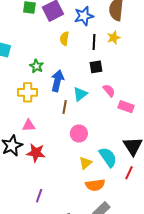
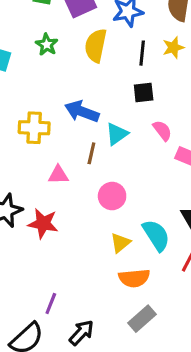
yellow semicircle: (64, 39) -> (96, 46), size x1.5
green star: (36, 66) -> (47, 45), moved
blue arrow: (57, 81) -> (82, 111), turned -85
pink triangle: (29, 125) -> (58, 175), moved
purple line: (39, 196) -> (51, 303), moved

